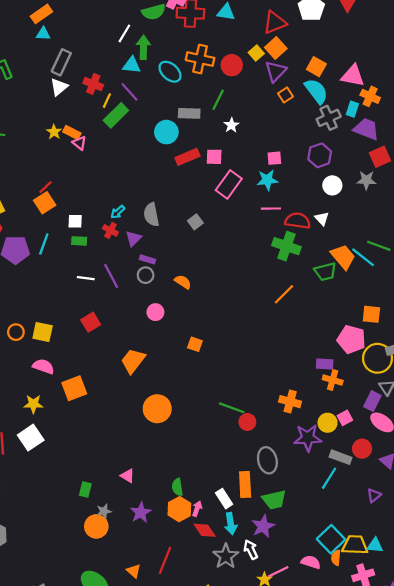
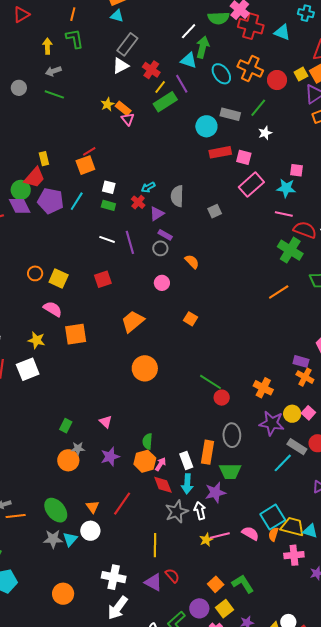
pink square: (345, 418) -> (308, 413), turned -32

